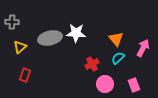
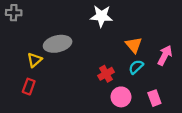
gray cross: (12, 22) -> (14, 13), moved
white star: (76, 33) -> (101, 16), moved
yellow triangle: (20, 47) -> (34, 60), moved

